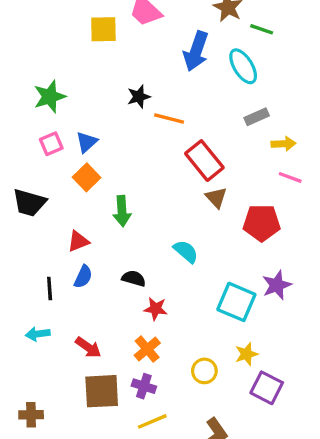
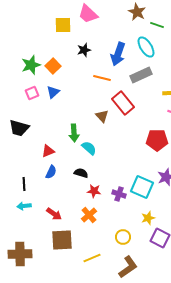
blue arrow: (196, 51) -> (118, 54), moved
black star: (139, 97) -> (84, 50), moved
gray rectangle: (257, 117) -> (141, 75), moved, size x1.5
orange square: (87, 177) -> (53, 66), moved
brown triangle: (216, 198) -> (102, 116), moved
cyan semicircle: (186, 251) -> (89, 148), moved
black line: (50, 288) -> (24, 184), moved
yellow circle: (204, 371) -> (123, 237), moved
purple cross: (144, 386) -> (119, 194), moved
brown cross: (31, 415) -> (20, 254), size x1.6

